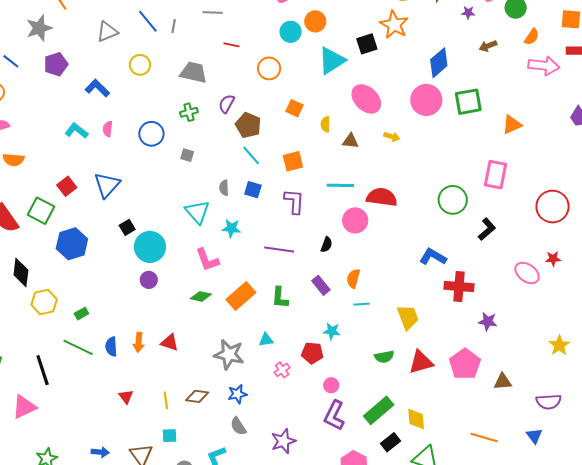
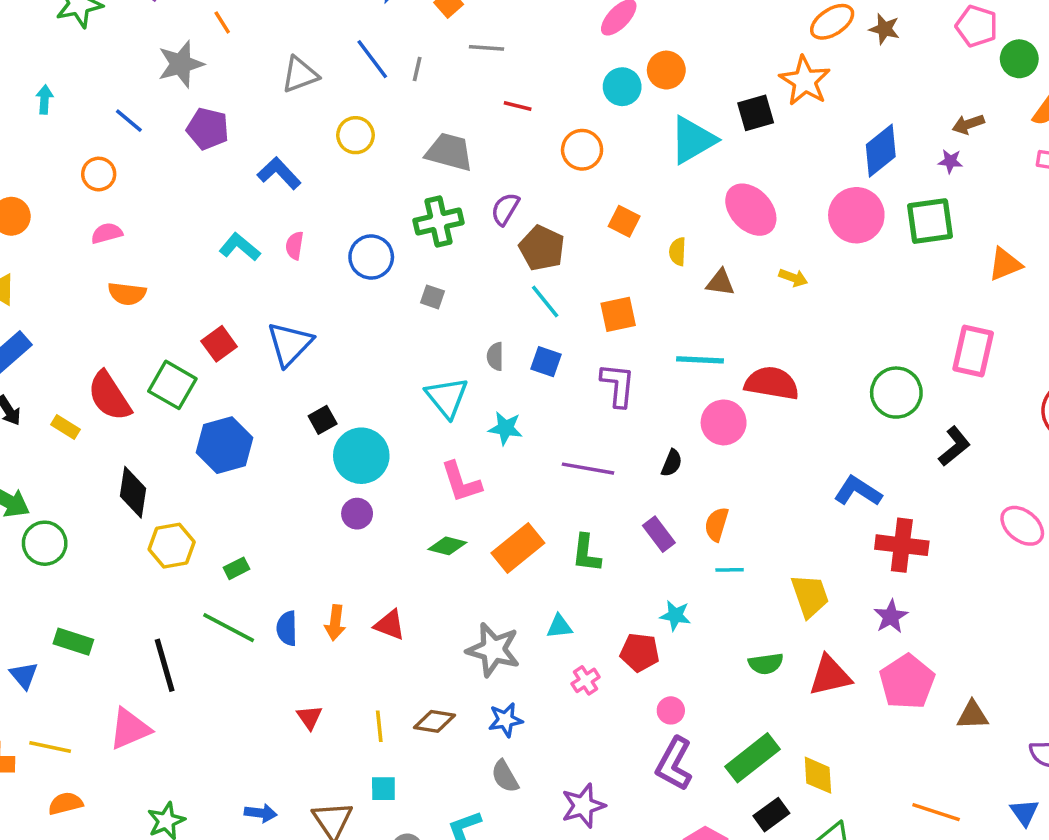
purple star: (468, 12) -> (950, 161), moved
purple pentagon: (56, 64) -> (208, 129), turned 30
green cross: (189, 112) -> (439, 222), size x1.5
purple star: (488, 321) -> (891, 617), moved, turned 30

